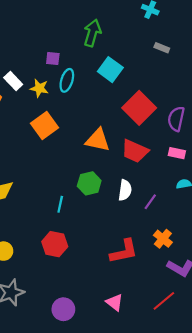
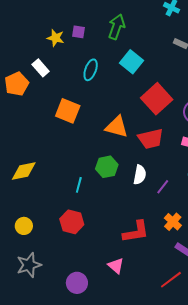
purple square: (53, 59) -> (79, 32), moved
yellow star: (39, 88) -> (56, 38), moved
orange square: (44, 126) -> (68, 111), turned -35
red trapezoid: (135, 151) -> (151, 139), turned -40
pink triangle: (115, 302) -> (116, 266), moved

